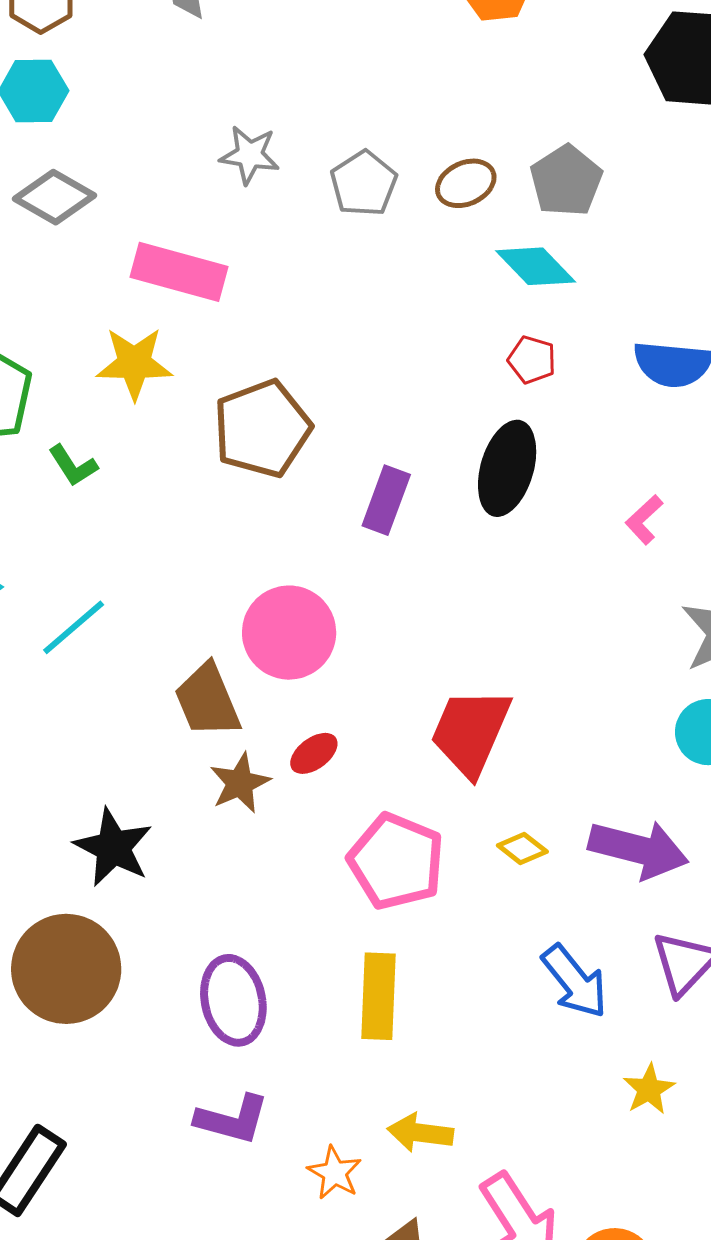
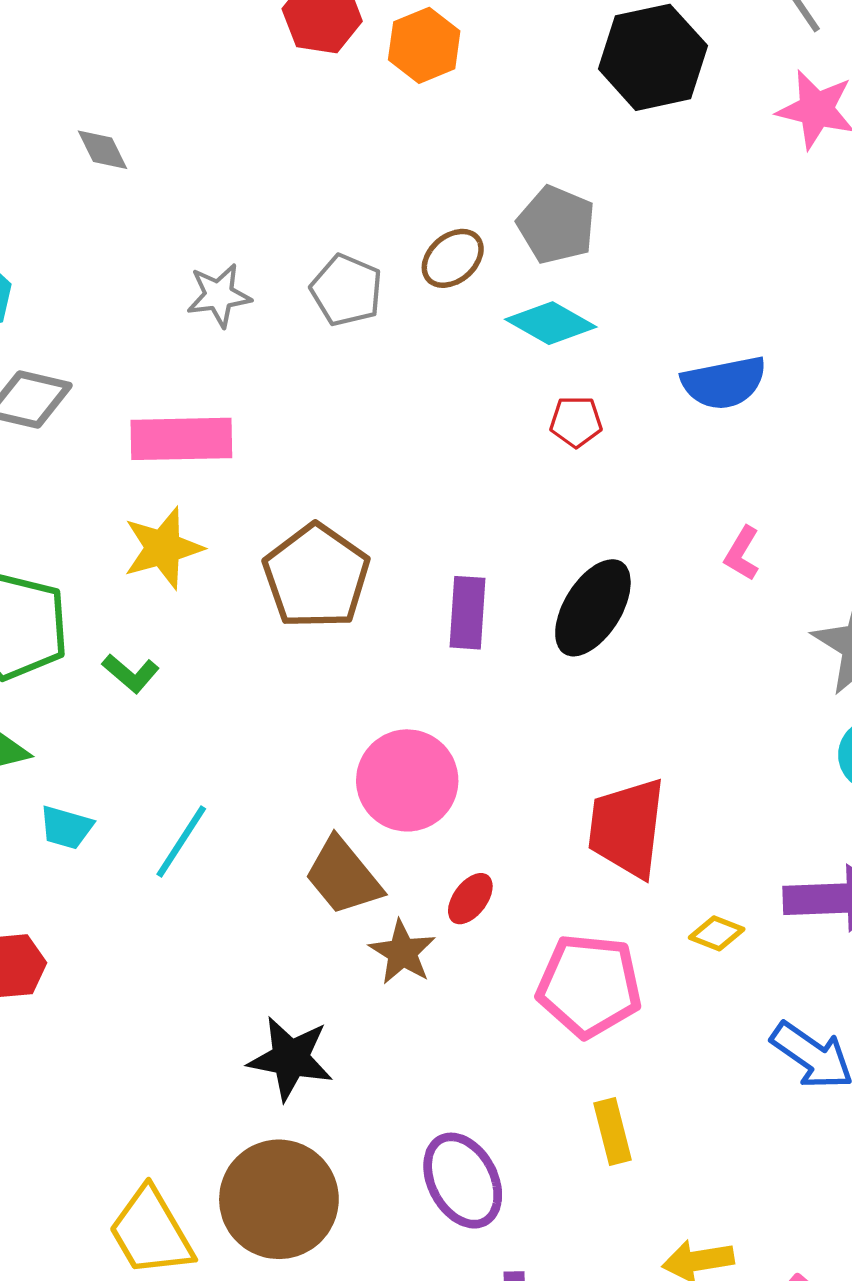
black ellipse: (507, 468) -> (593, 608), moved, turned 32
yellow rectangle: (378, 996) -> (612, 1132), size x0.7

